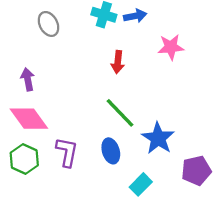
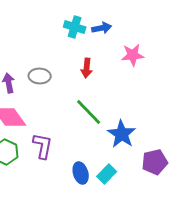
gray ellipse: (48, 24) -> (40, 76), moved, turned -60
blue ellipse: (111, 151) -> (81, 173), moved

